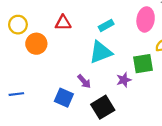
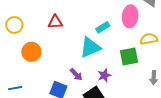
cyan rectangle: (106, 25) -> (103, 27), moved
orange circle: (36, 44) -> (31, 52), moved
purple star: (124, 80) -> (104, 75), moved

